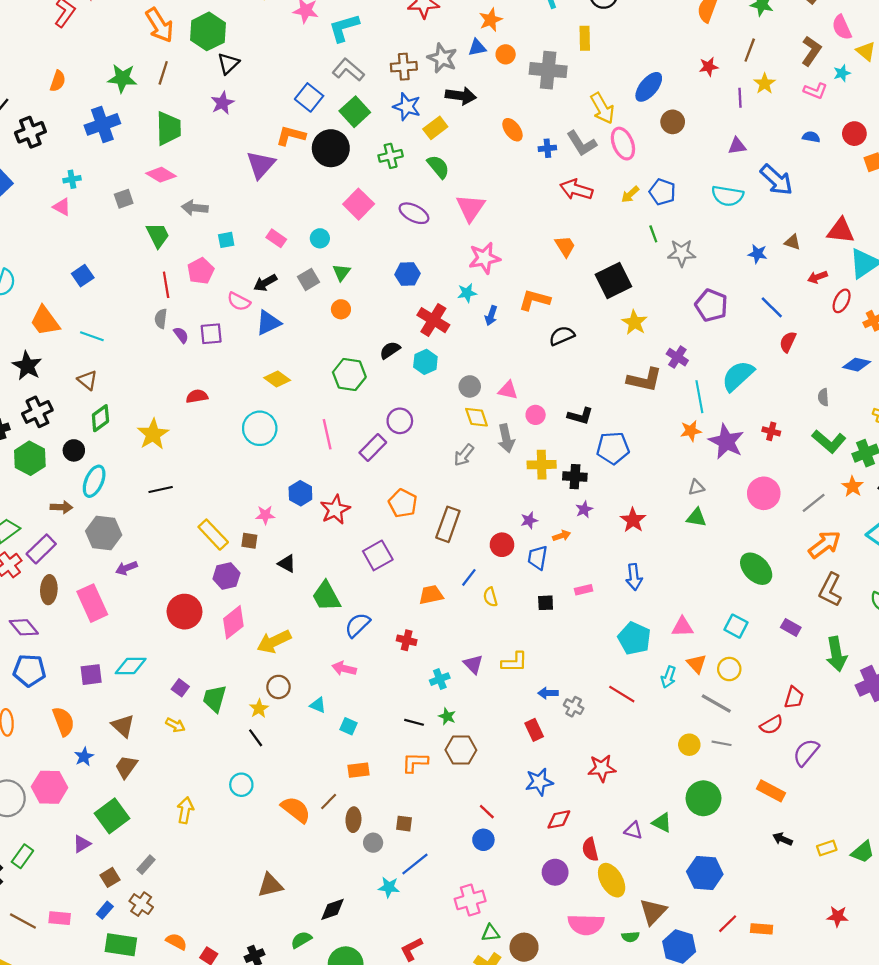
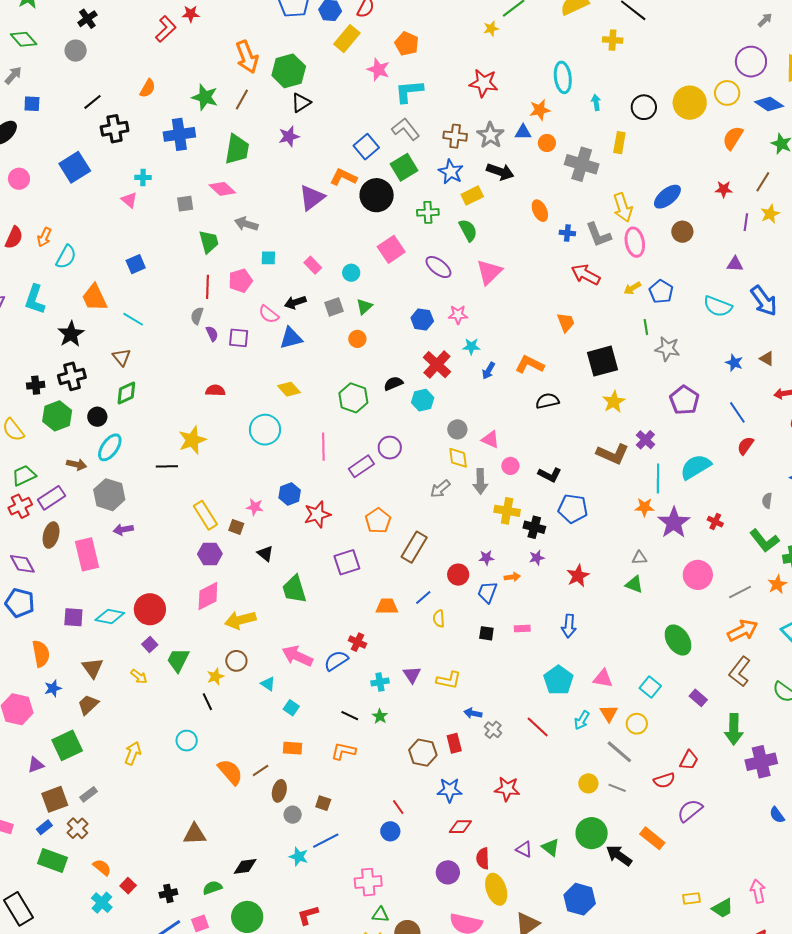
pink star: (484, 258) -> (458, 315), moved, size x0.7
yellow star: (153, 434) -> (192, 440), moved
red circle: (185, 612) -> (150, 609), moved
blue semicircle: (357, 625) -> (336, 661), moved
pink arrow: (344, 669) -> (297, 656), size x1.4
brown hexagon: (461, 750) -> (423, 753), moved
black arrow: (783, 839) -> (619, 856), moved, size x1.5
brown square: (110, 877) -> (55, 799), size x1.5

